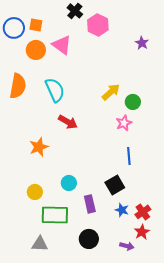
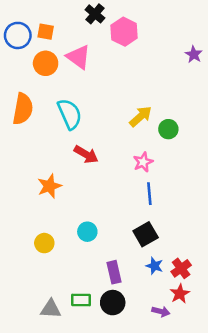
purple star: (142, 43) -> (194, 54), moved
pink star: (124, 123) -> (143, 162), moved
blue line: (129, 156) -> (149, 194), moved
purple rectangle: (90, 204) -> (114, 272), moved
green rectangle: (55, 215) -> (81, 300), moved, size x0.6

